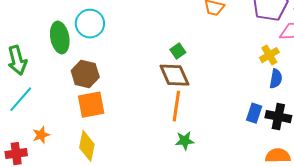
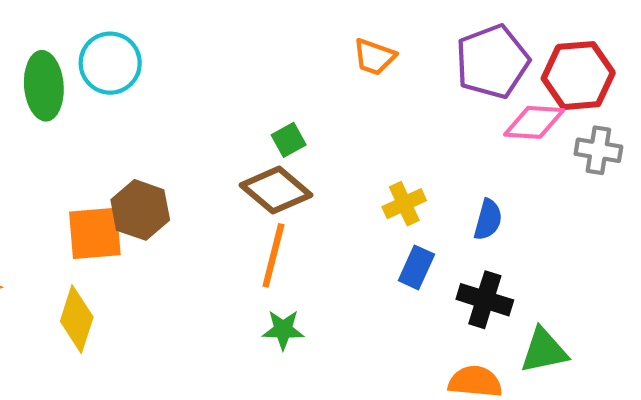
yellow cross: (269, 55) -> (404, 204), moved
brown hexagon: (85, 74) -> (140, 210), moved
brown diamond: (174, 75) -> (276, 190), turned -32
blue rectangle: (254, 113) -> (416, 267), moved

